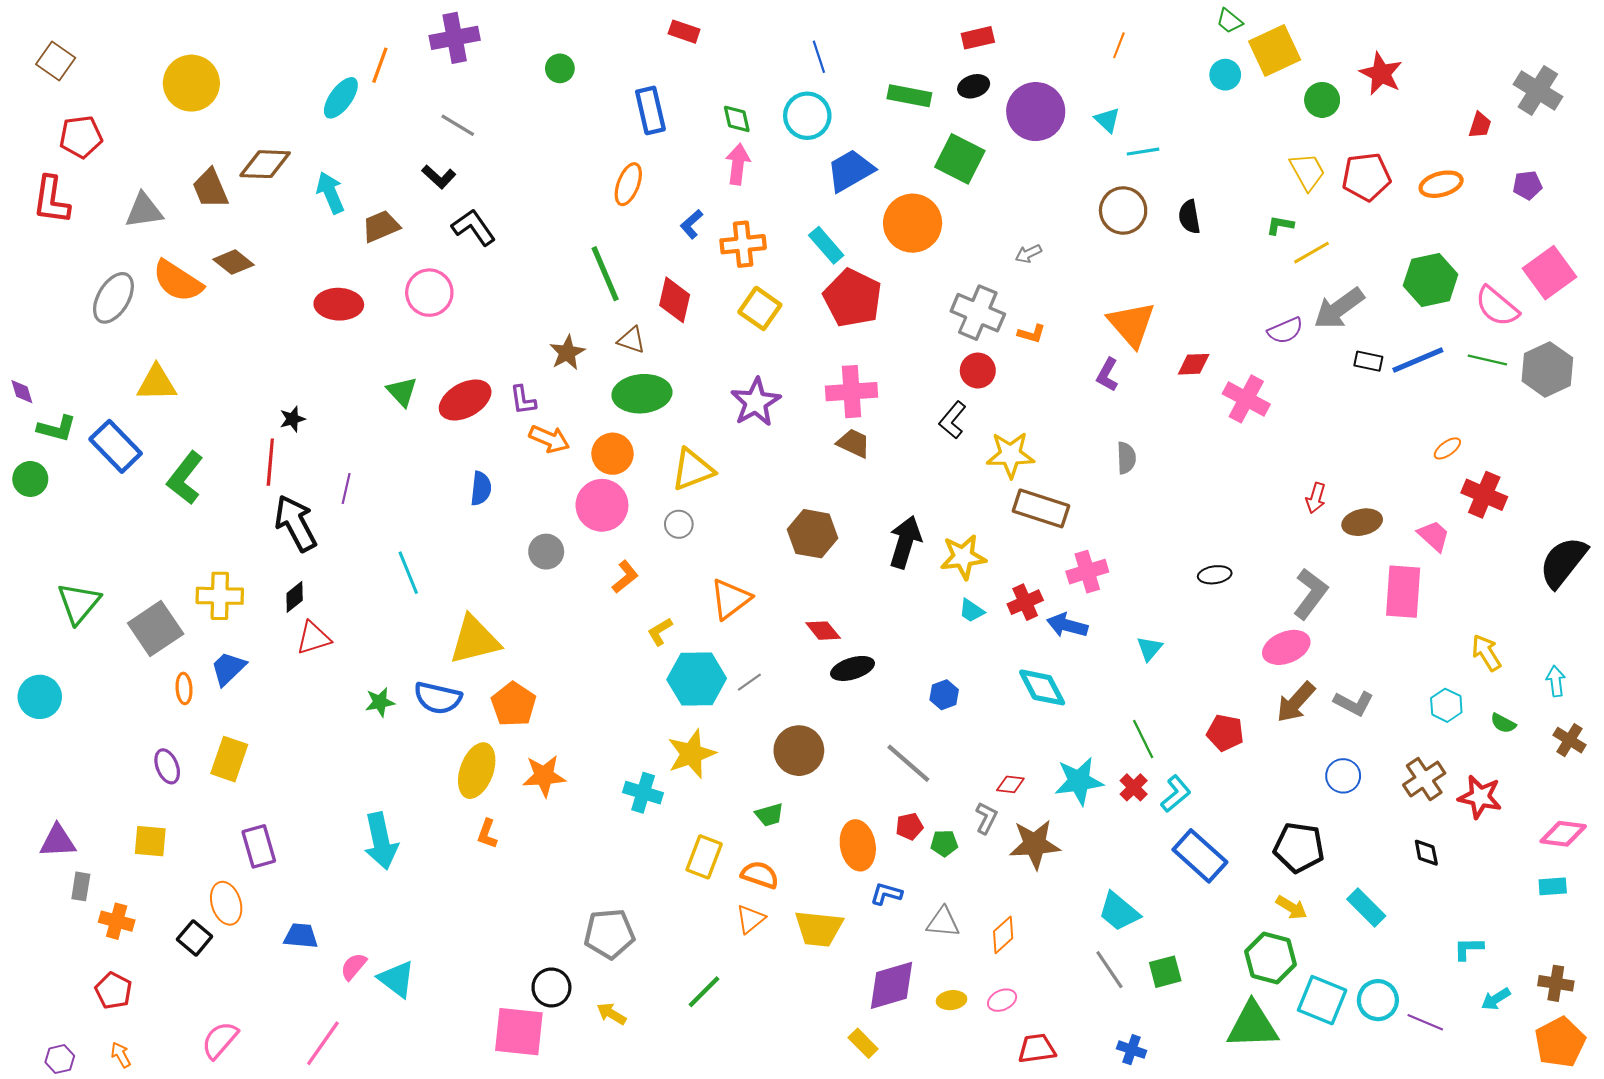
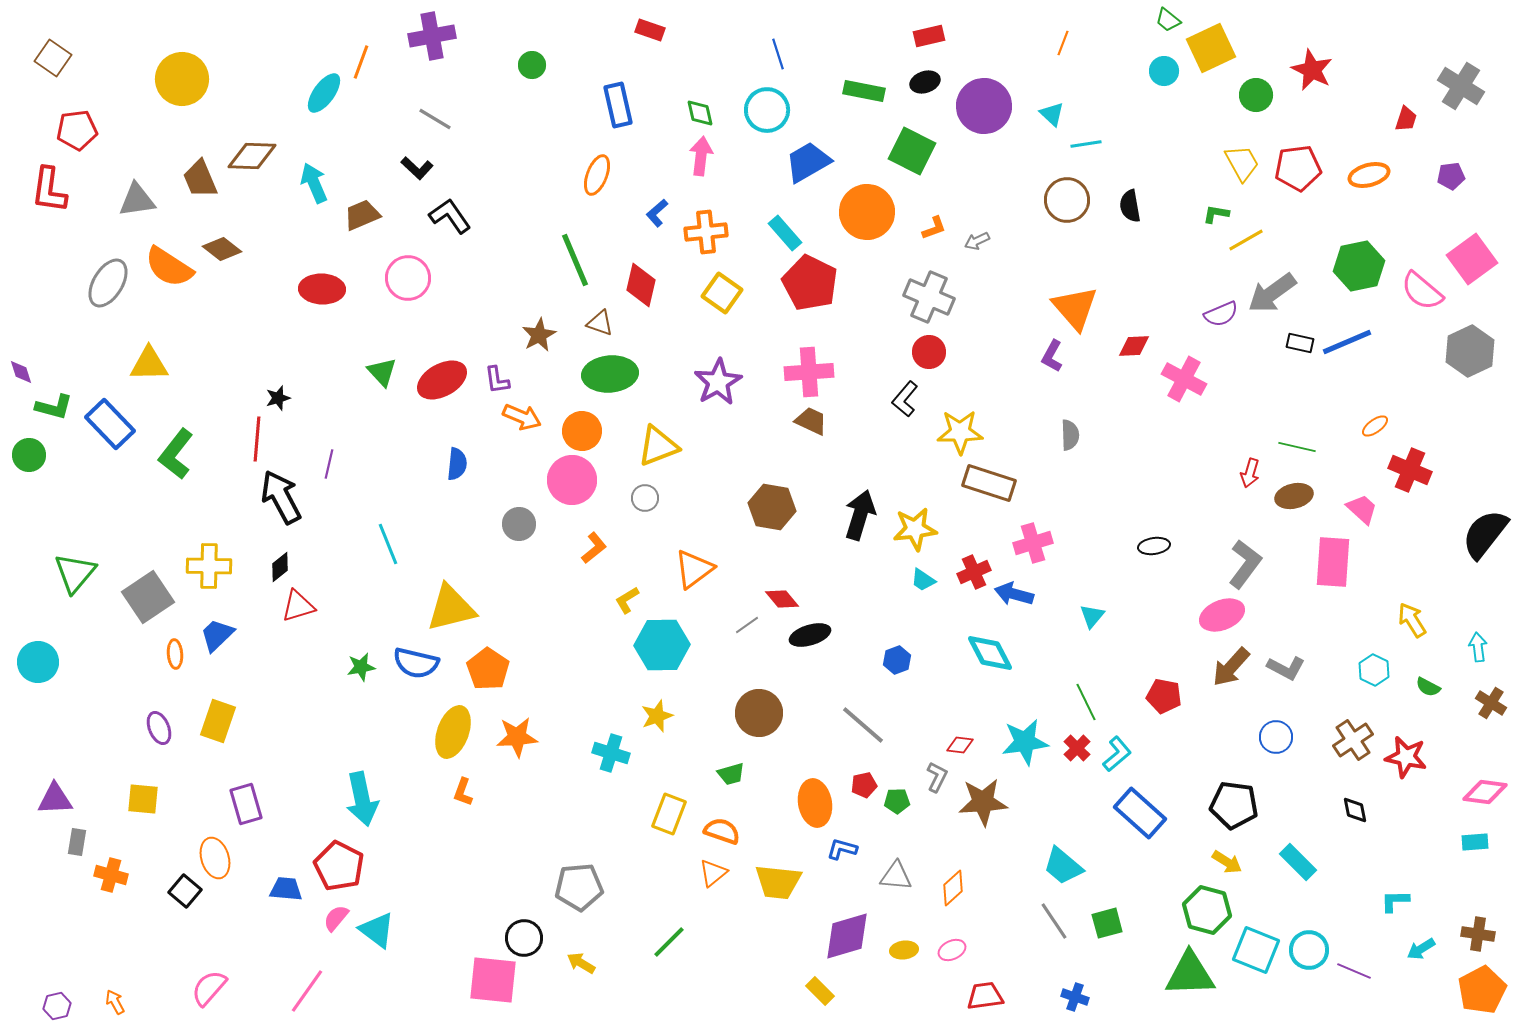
orange L-shape: (1032, 334) -> (934, 228), moved, turned -36
green line: (1487, 360) -> (1297, 447), moved
gray line: (749, 682) -> (747, 625), moved
yellow star: (691, 754) -> (657, 716), size x0.7
red pentagon: (113, 991) -> (339, 866), moved, size x1.4

